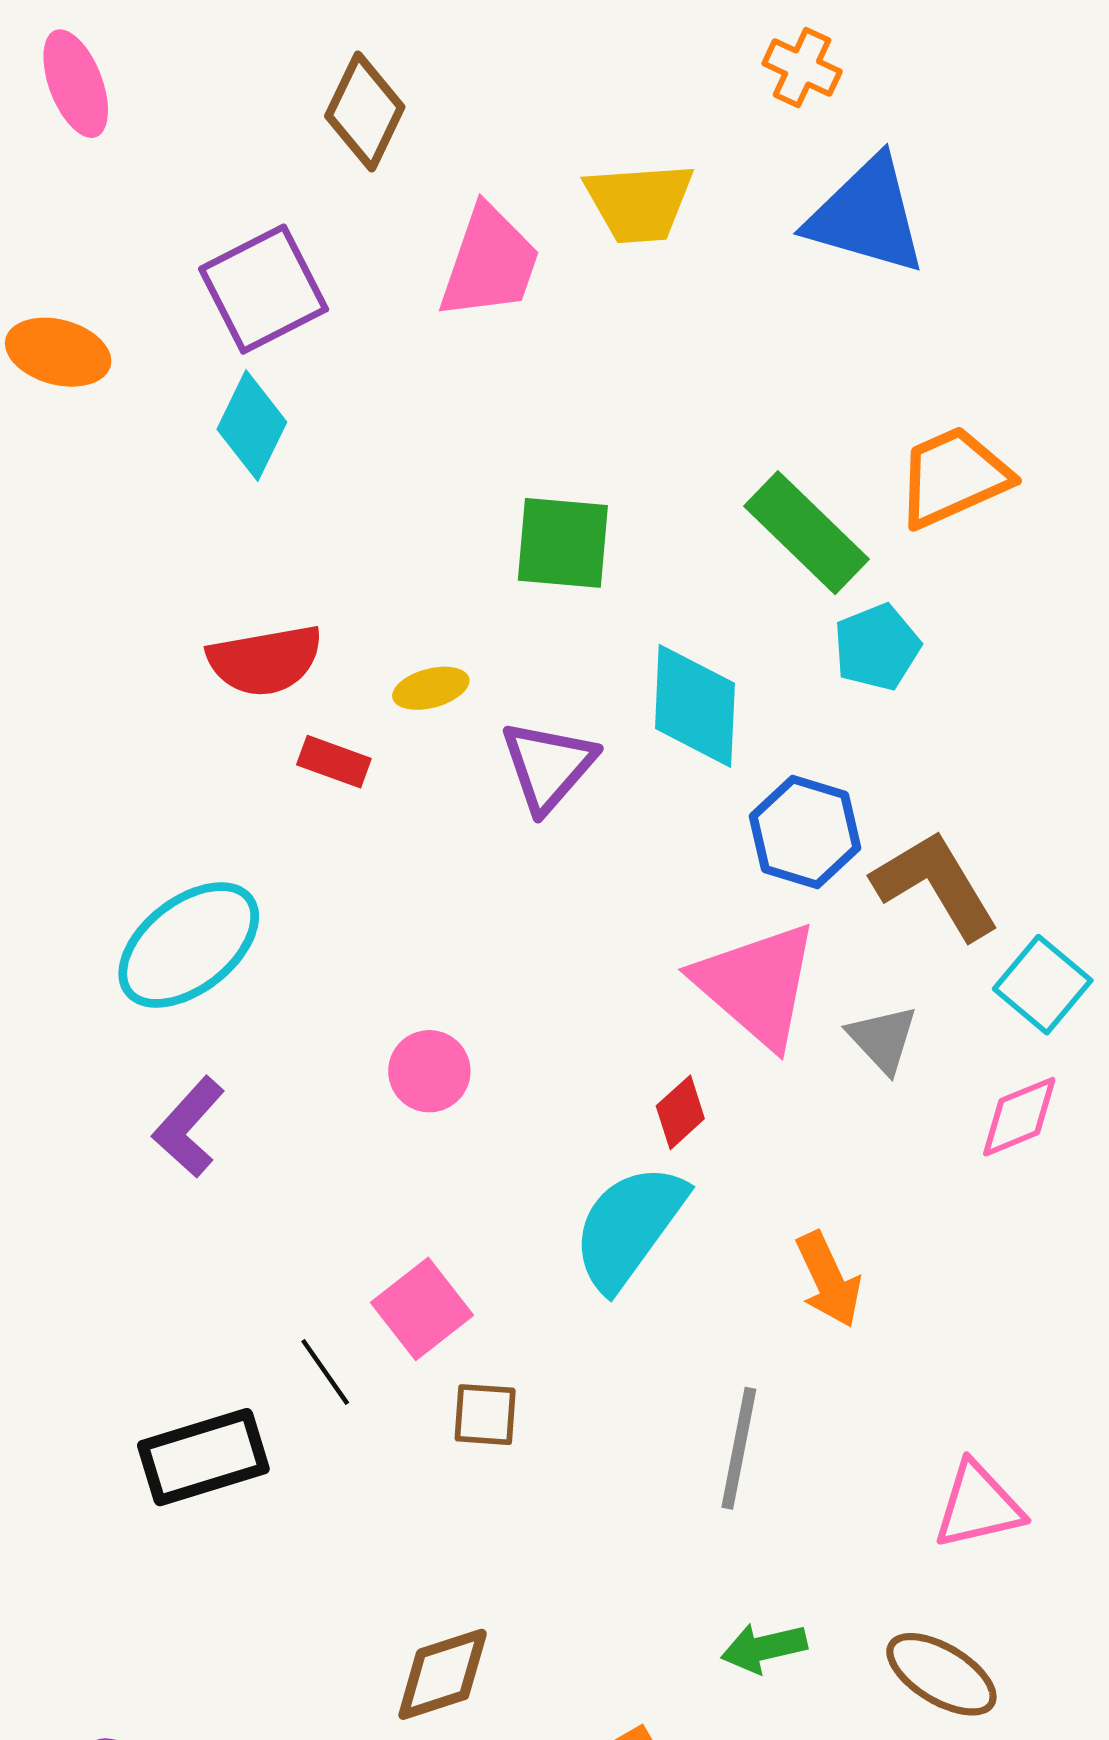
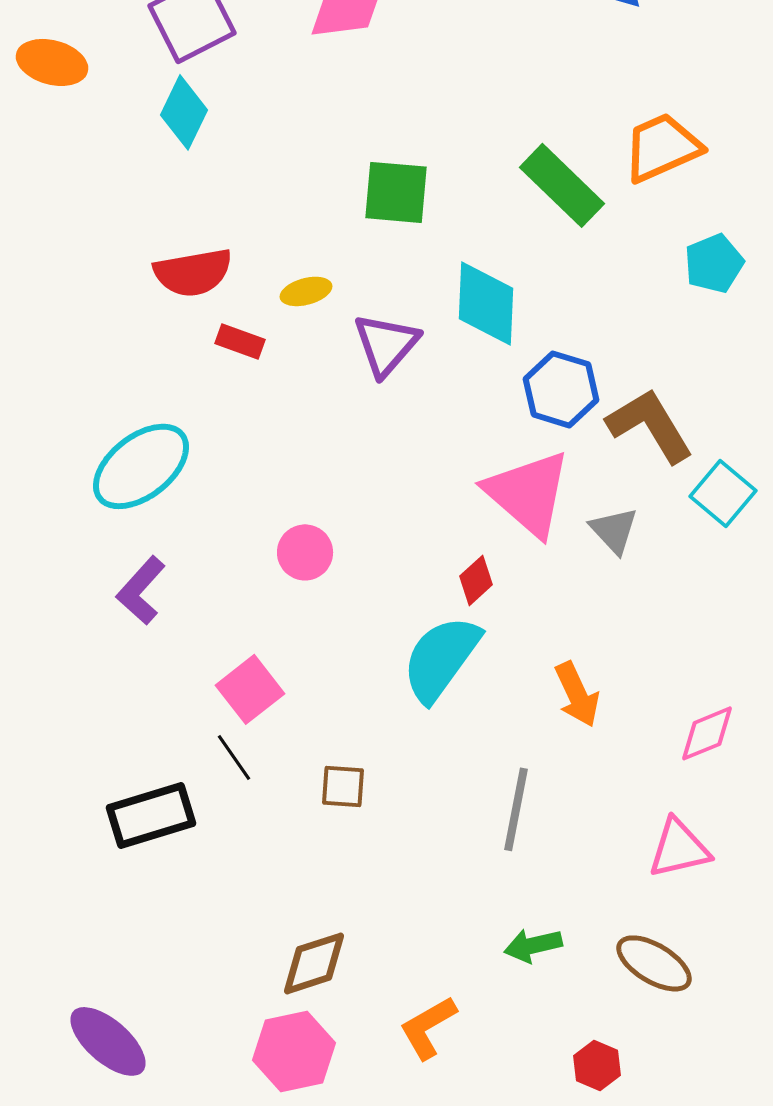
cyan pentagon: (877, 647) -> (714, 263), moved
pink diamond: (1019, 1117) -> (707, 733), moved
pink square: (422, 1309) -> (250, 689), moved

